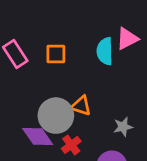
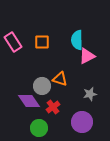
pink triangle: (127, 39) -> (87, 56), moved
gray circle: (56, 116) -> (42, 86), size x0.7

